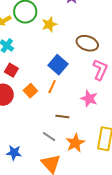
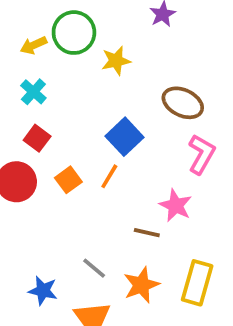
brown line: (62, 116) -> (147, 233), moved
blue star: (14, 153) -> (43, 291), moved

